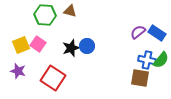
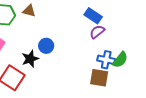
blue rectangle: (157, 33) -> (93, 16), moved
black star: (71, 48) -> (30, 59), moved

